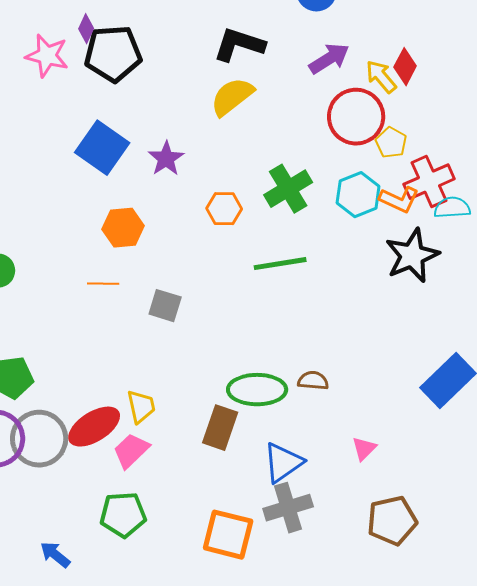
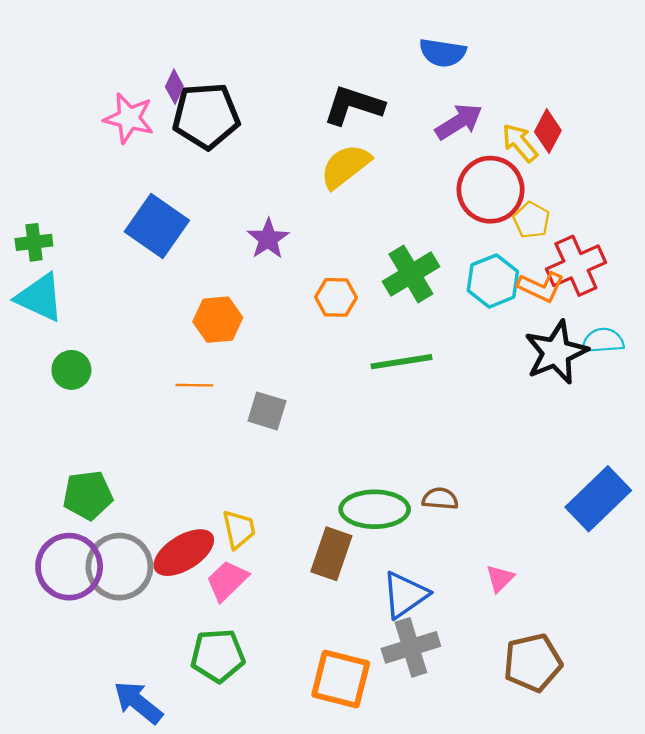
blue square: (102, 148) -> (157, 226), moved
cyan semicircle: (452, 208) -> (603, 341), moved
blue arrow: (55, 555) -> (138, 702), size x1.4

